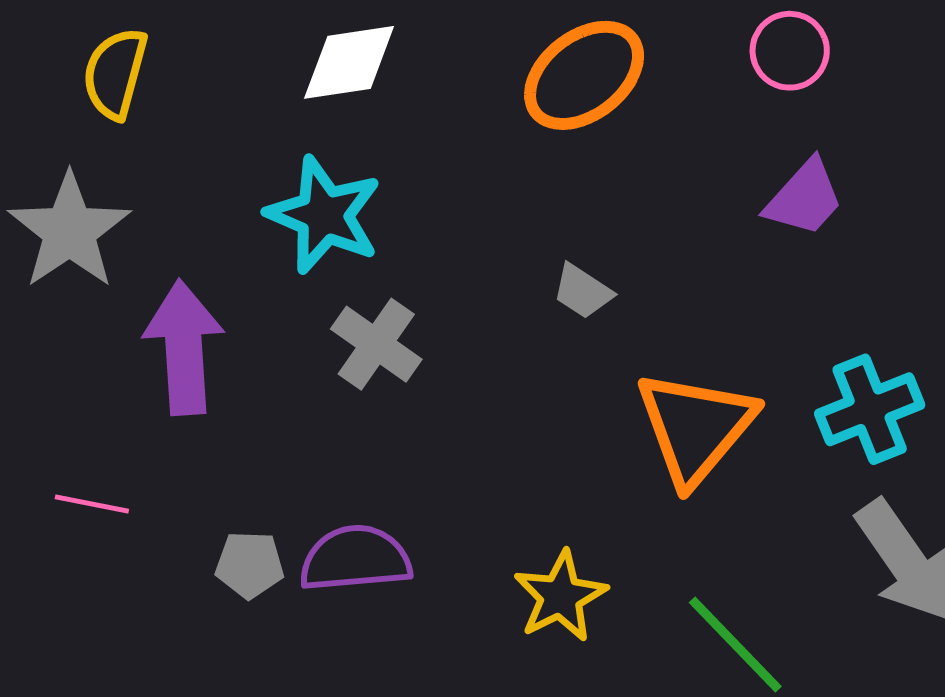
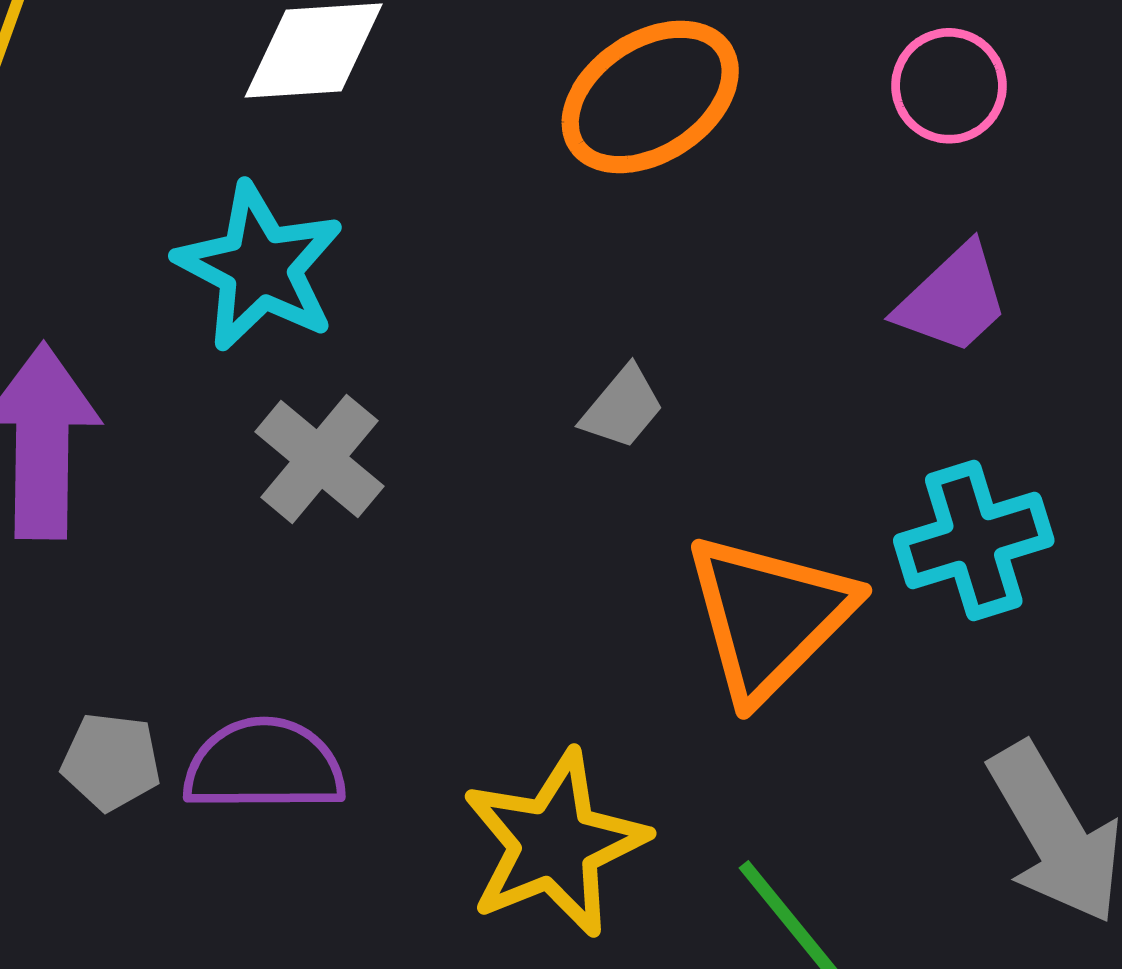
gray trapezoid: (582, 291) -> (622, 407), turned -88
cyan cross: (870, 409) -> (974, 540), moved
yellow star: (560, 596) -> (555, 844), size x1.4

